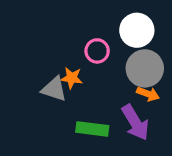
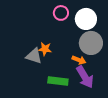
pink circle: (97, 51) -> (61, 13), moved
orange arrow: (148, 94) -> (79, 60), moved

